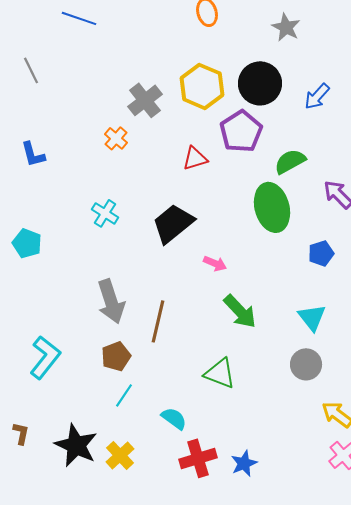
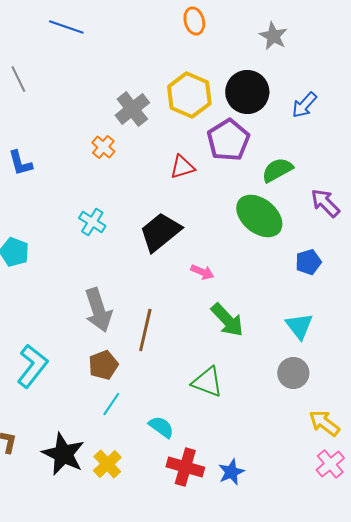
green ellipse: (272, 207) -> (259, 216), turned -36
red cross: (198, 458) -> (185, 467), turned 33

